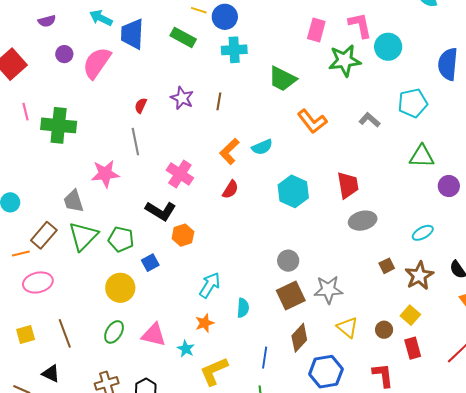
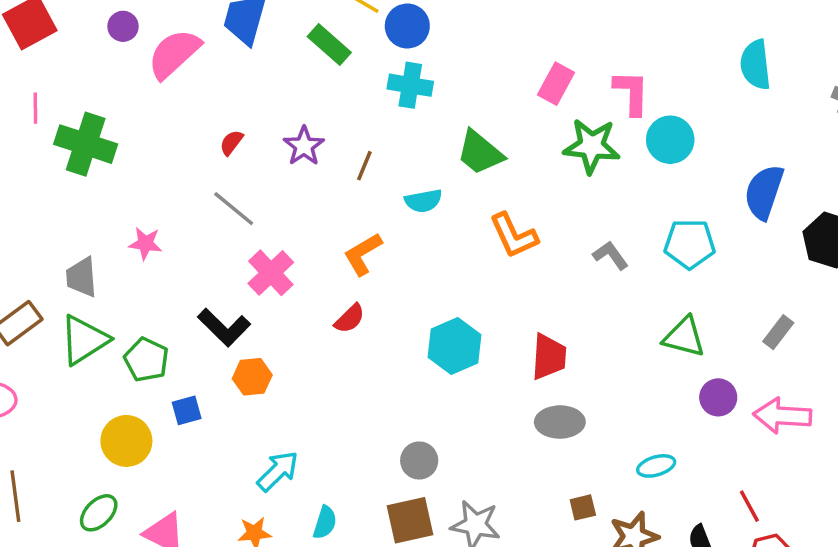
gray line: (135, 142) -> (234, 209), moved, turned -52
cyan semicircle: (262, 147) -> (423, 201), moved
pink star: (105, 174) -> (145, 243), size x0.7

